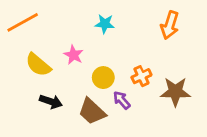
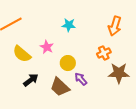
orange cross: (141, 76) -> (104, 53), moved
black arrow: (51, 102) -> (31, 80), turned -56

